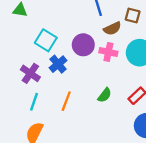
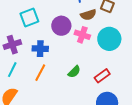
cyan square: (46, 40) -> (29, 18), turned 30
blue cross: (58, 64) -> (40, 49), moved, turned 35
purple cross: (30, 73) -> (12, 45), turned 30

